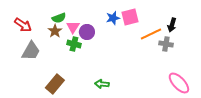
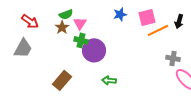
pink square: (130, 17) -> (147, 17), moved
purple circle: (87, 32) -> (94, 50), moved, size x1.5
gray cross: (166, 44) -> (173, 58), moved
gray trapezoid: (31, 51) -> (23, 48), moved

